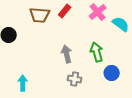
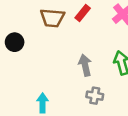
cyan arrow: (23, 83) -> (43, 103), moved

